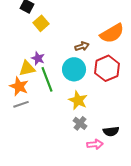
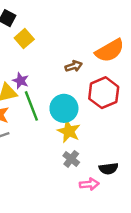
cyan circle: (74, 69) -> (64, 108), moved

